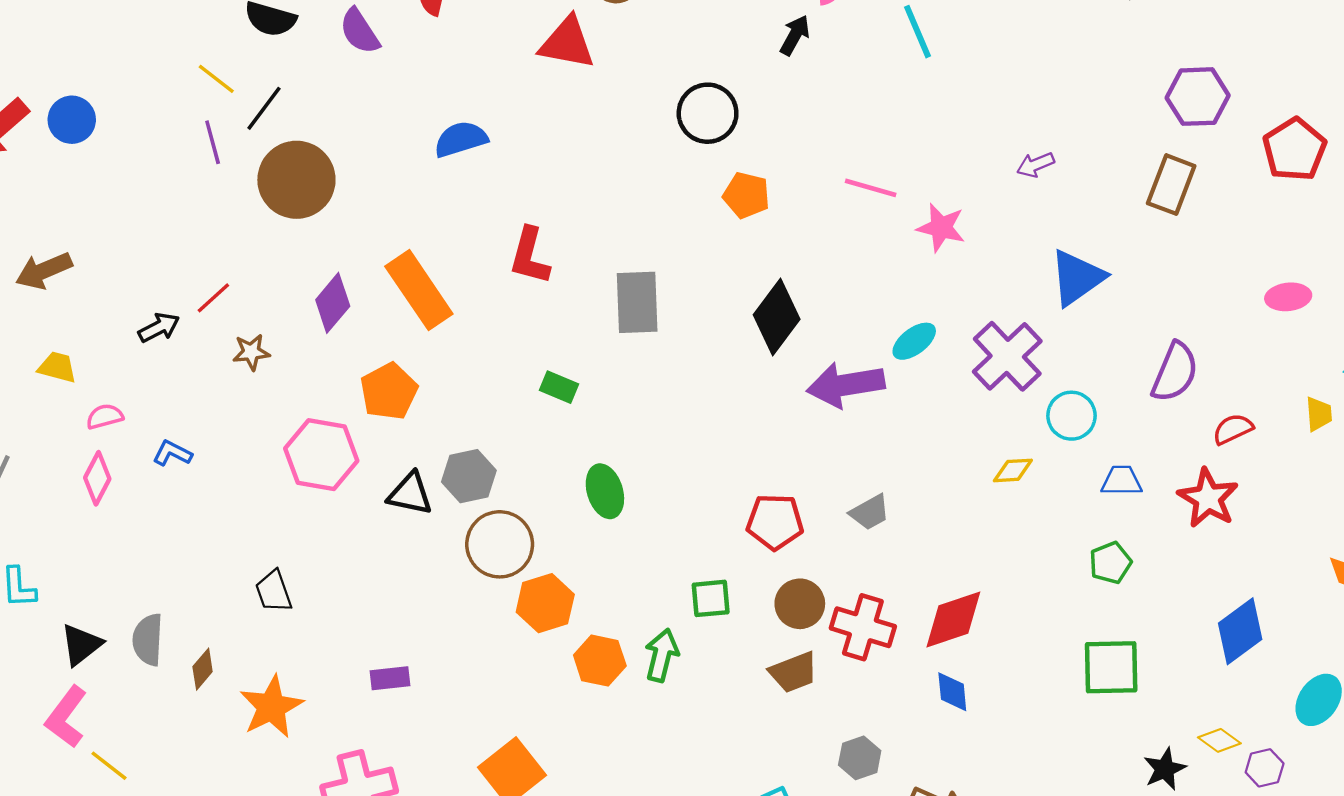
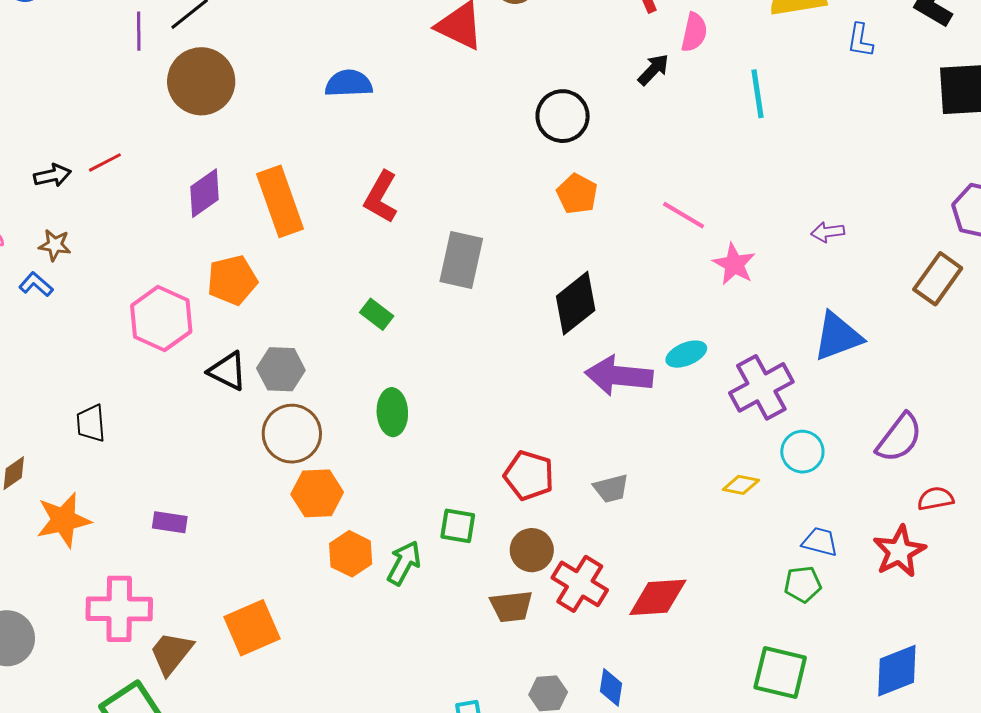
brown star: (251, 352) -> (55, 245), moved
blue trapezoid: (1122, 481) -> (820, 542), moved
blue diamond: (952, 692) -> (611, 687), moved

